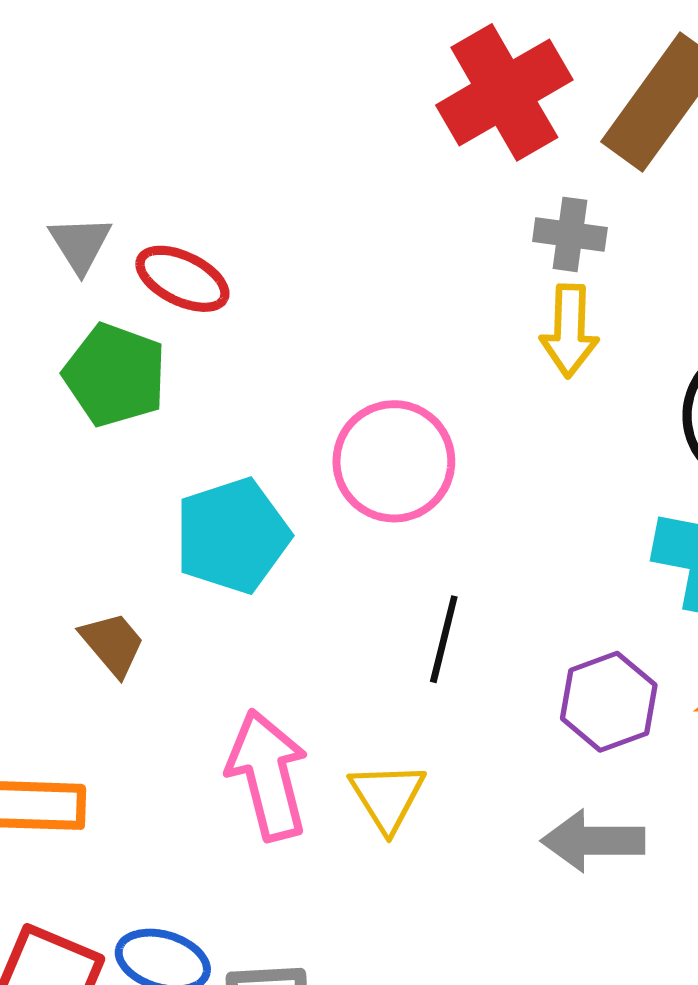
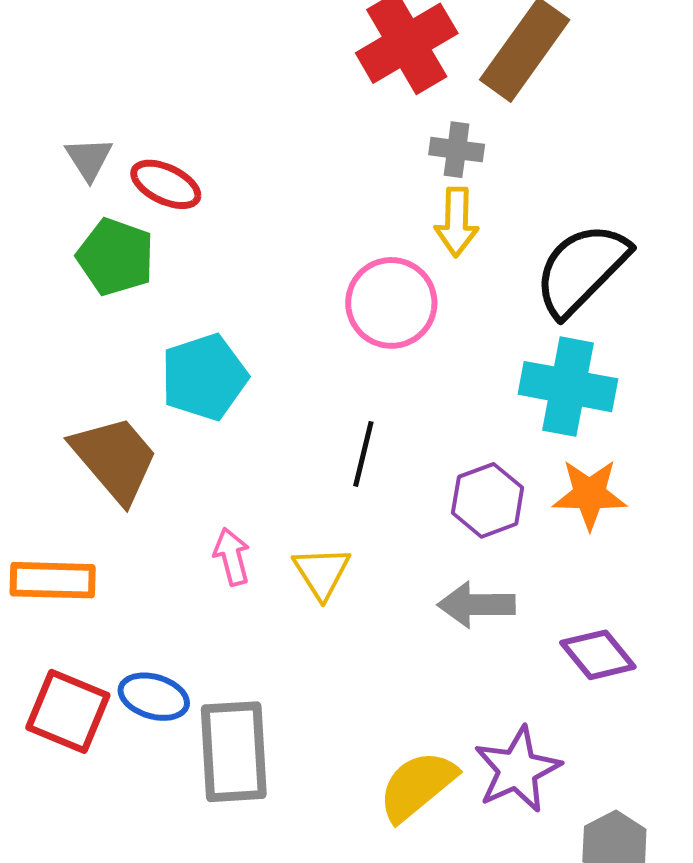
pink circle: (394, 461) -> (391, 303), moved
brown trapezoid: (113, 644) -> (115, 459), size x1.8
pink arrow: (268, 775) -> (232, 557), size x0.6

